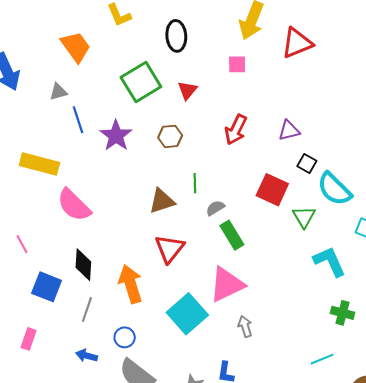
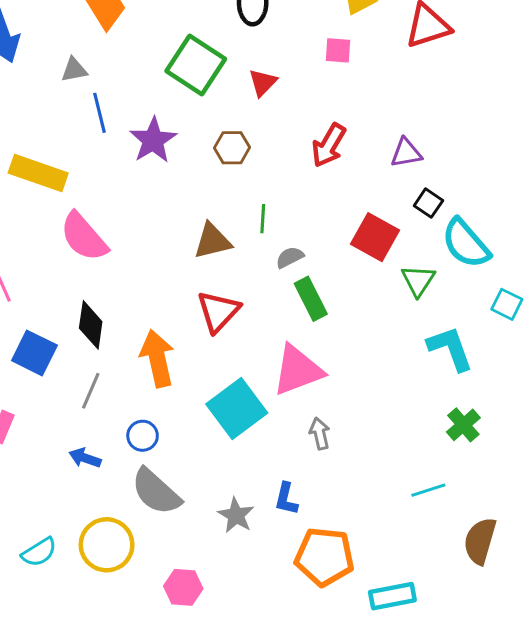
green square: (141, 82) -> (196, 65), turned -30
green cross: (343, 313) -> (463, 425), turned 30

